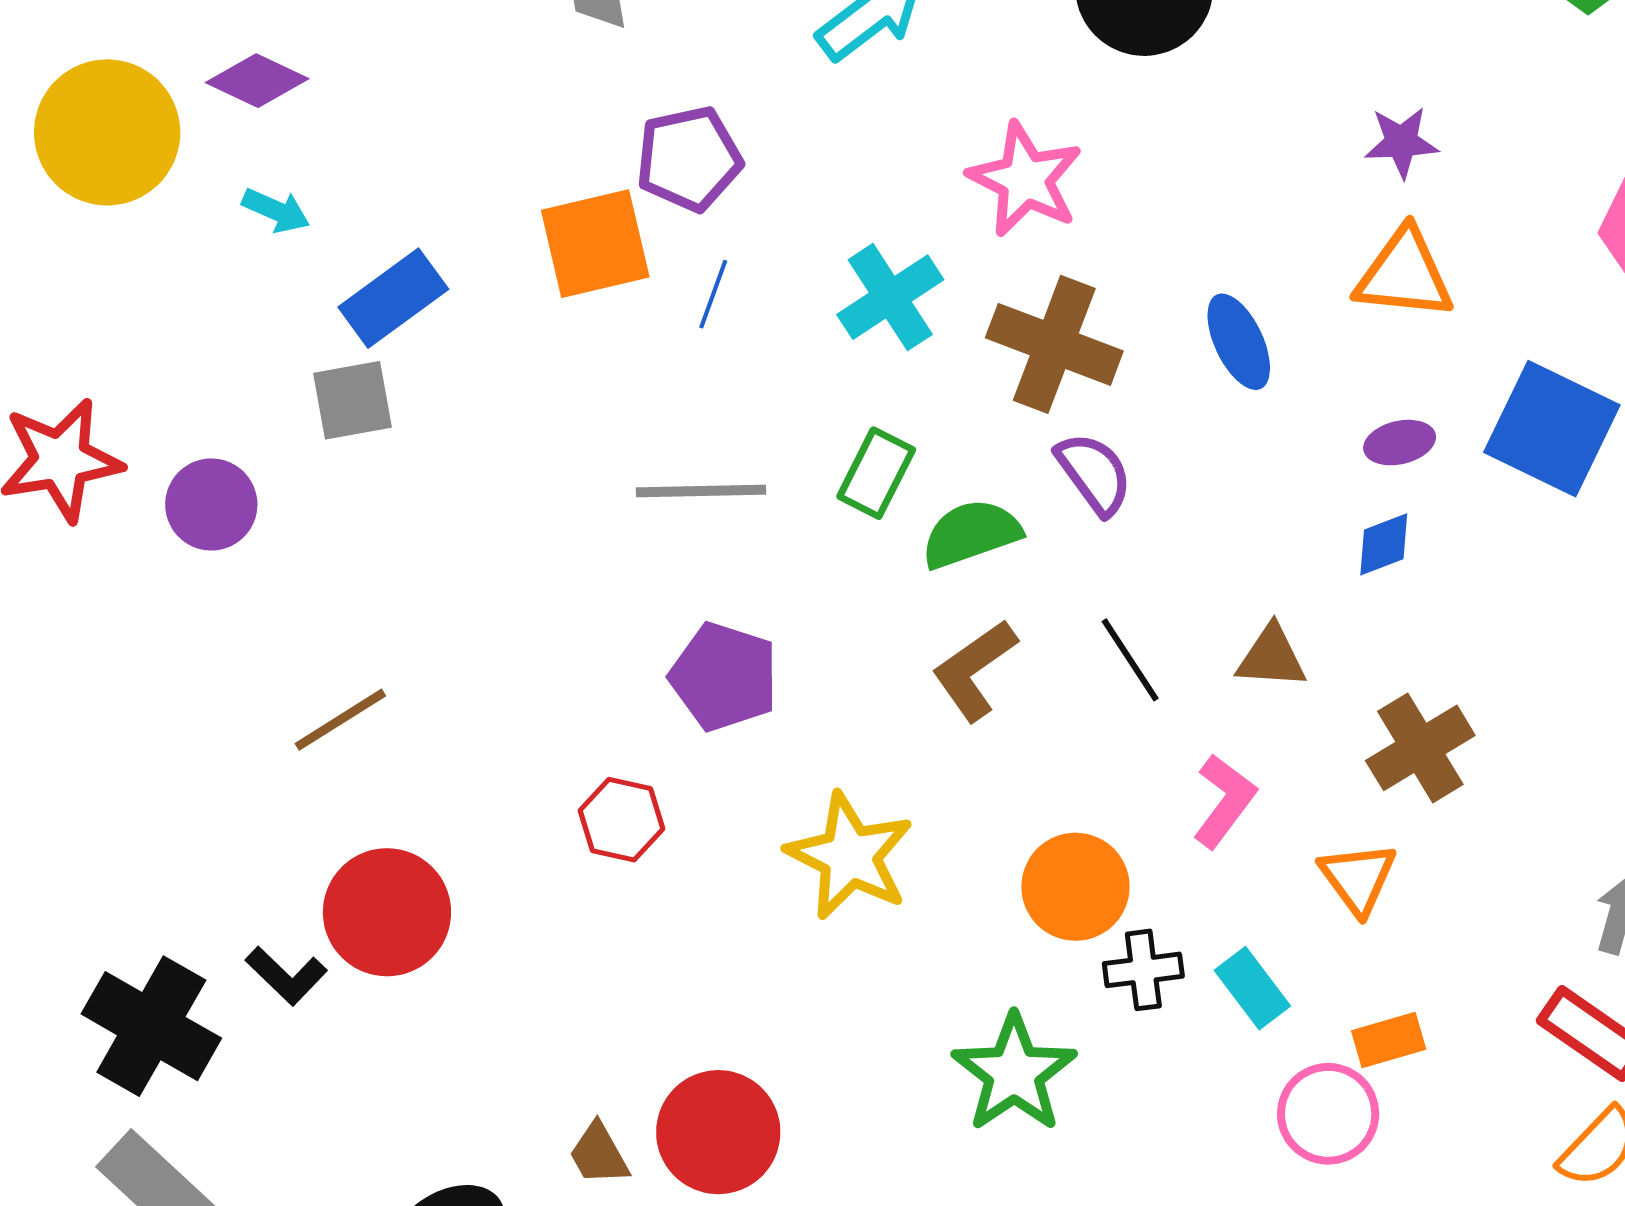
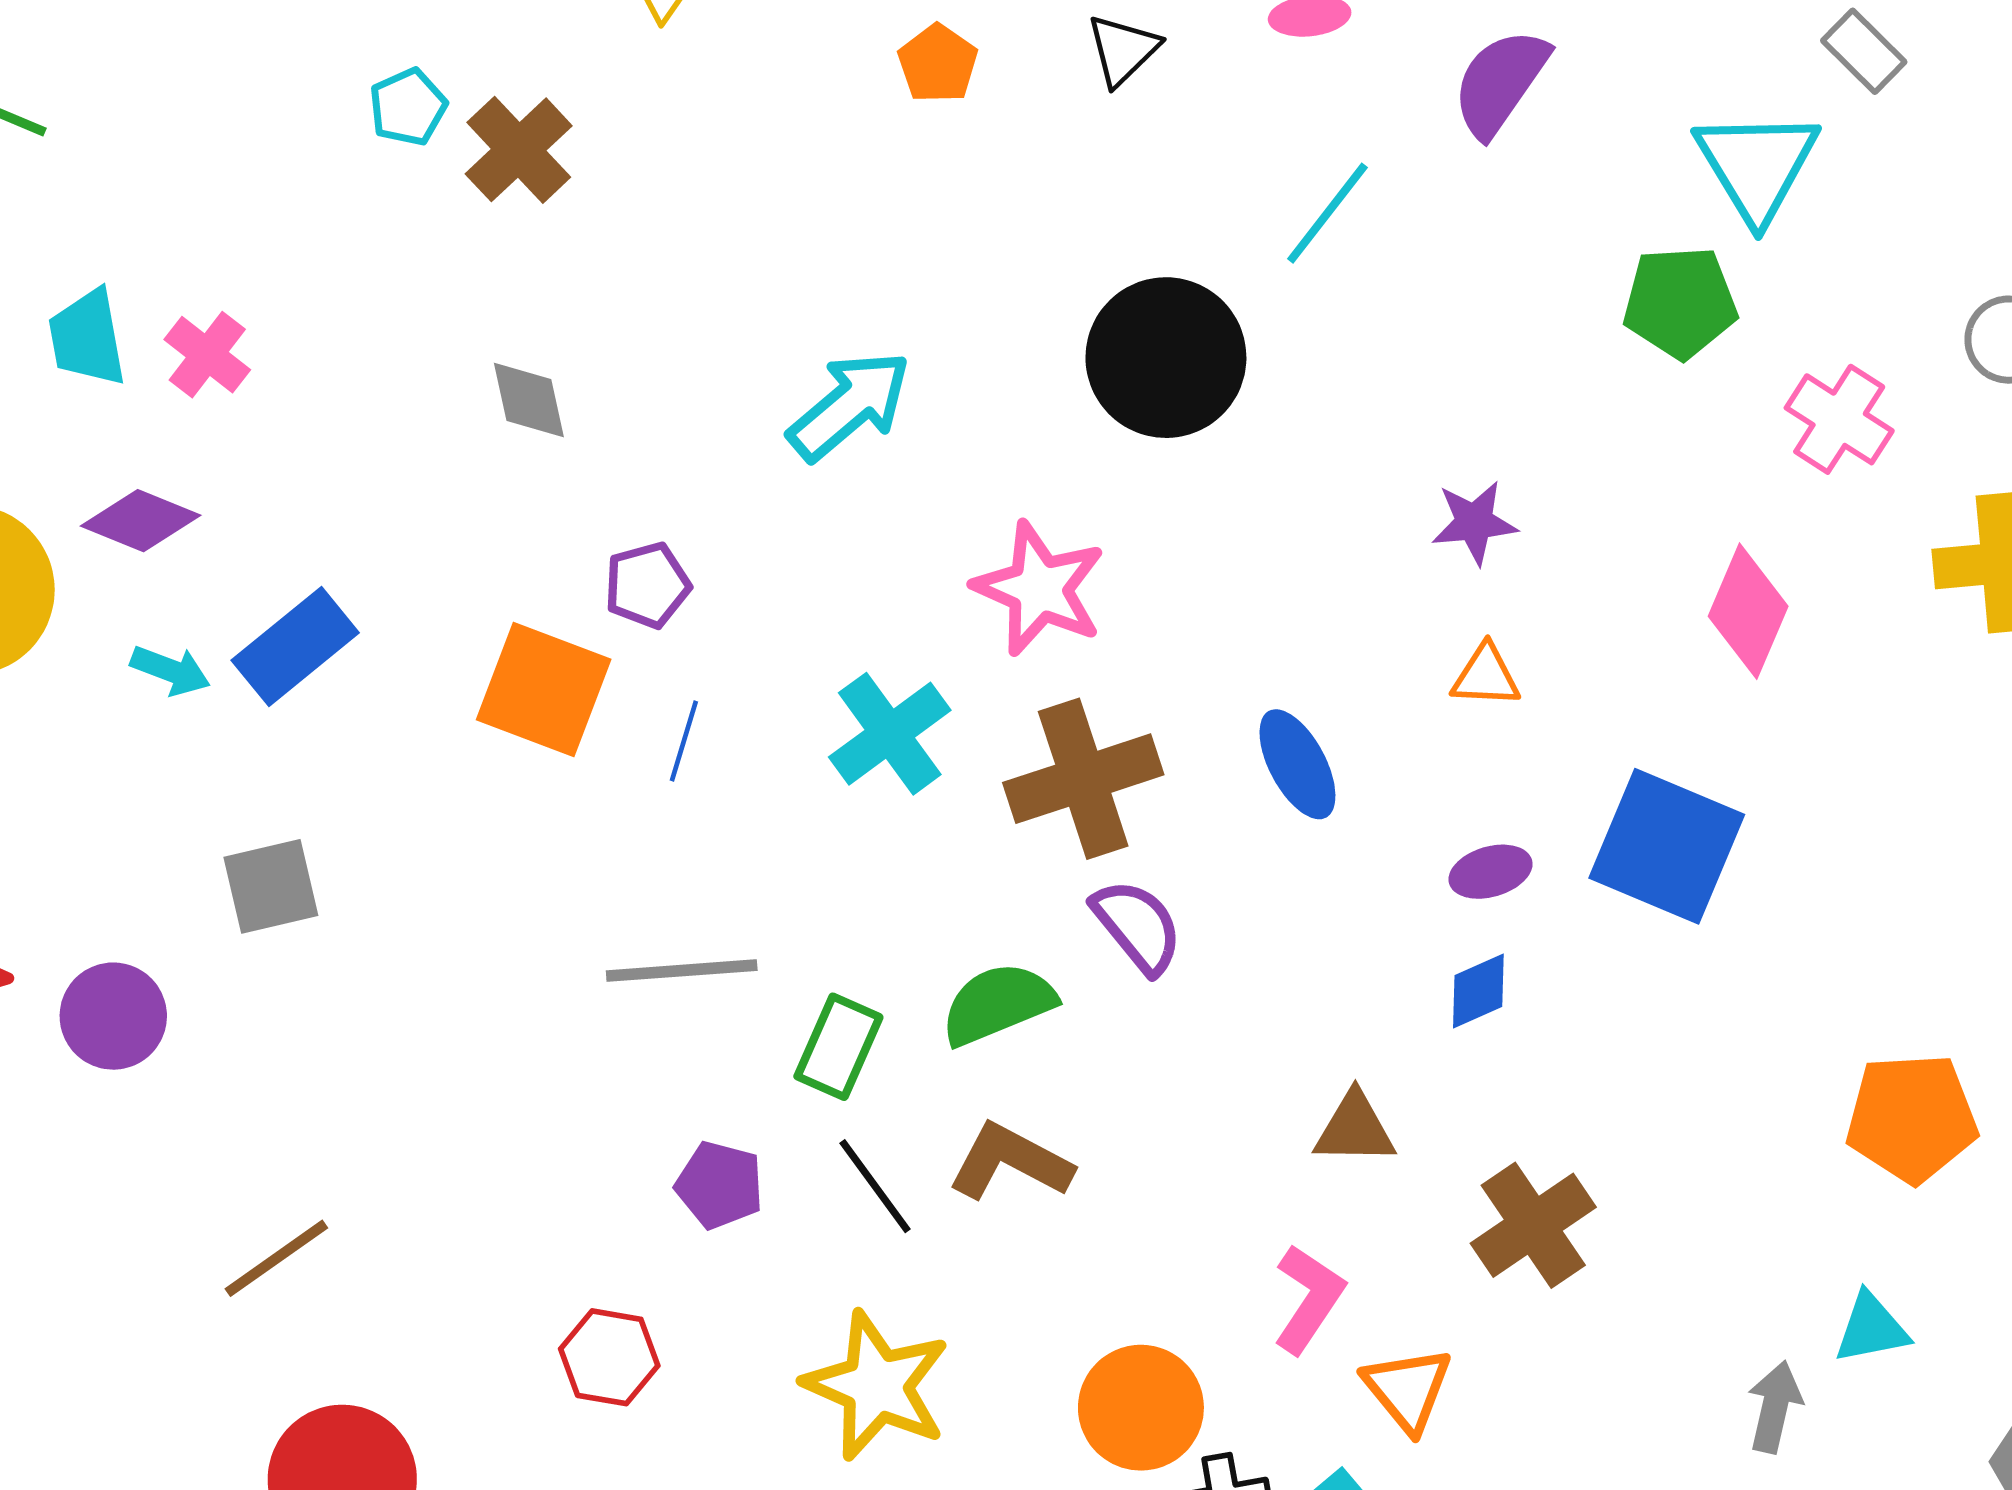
purple pentagon: (689, 159) -> (647, 585), size x0.7
orange square: (595, 244) -> (544, 689), turned 37
orange triangle: (1404, 274) -> (1486, 676), size x0.6
blue rectangle: (393, 298) -> (295, 646), moved
brown cross: (1054, 344) -> (1083, 779), turned -36
green rectangle: (876, 473) -> (838, 1047), moved
black line: (1130, 660) -> (875, 1186), moved
brown L-shape: (974, 670) -> (1010, 1162), turned 66
purple pentagon: (724, 677) -> (720, 1185), size x0.7
orange triangle: (1358, 878) -> (1408, 1389), moved

